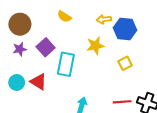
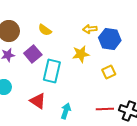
yellow semicircle: (64, 16) -> (45, 30), moved
red triangle: (38, 82) -> (38, 101), moved

